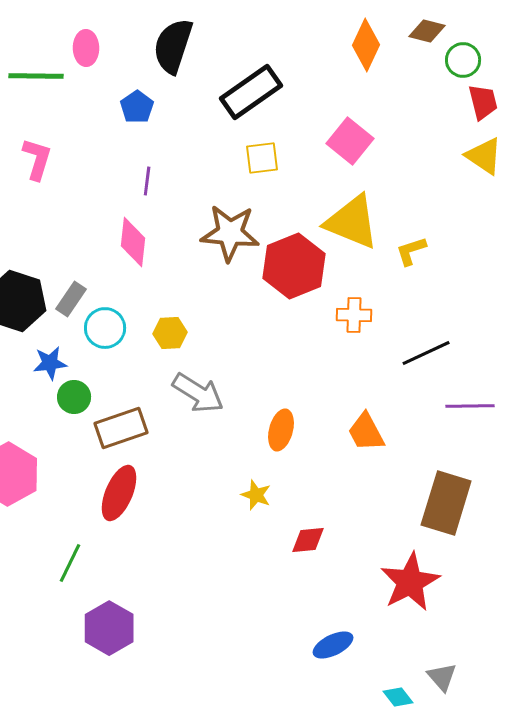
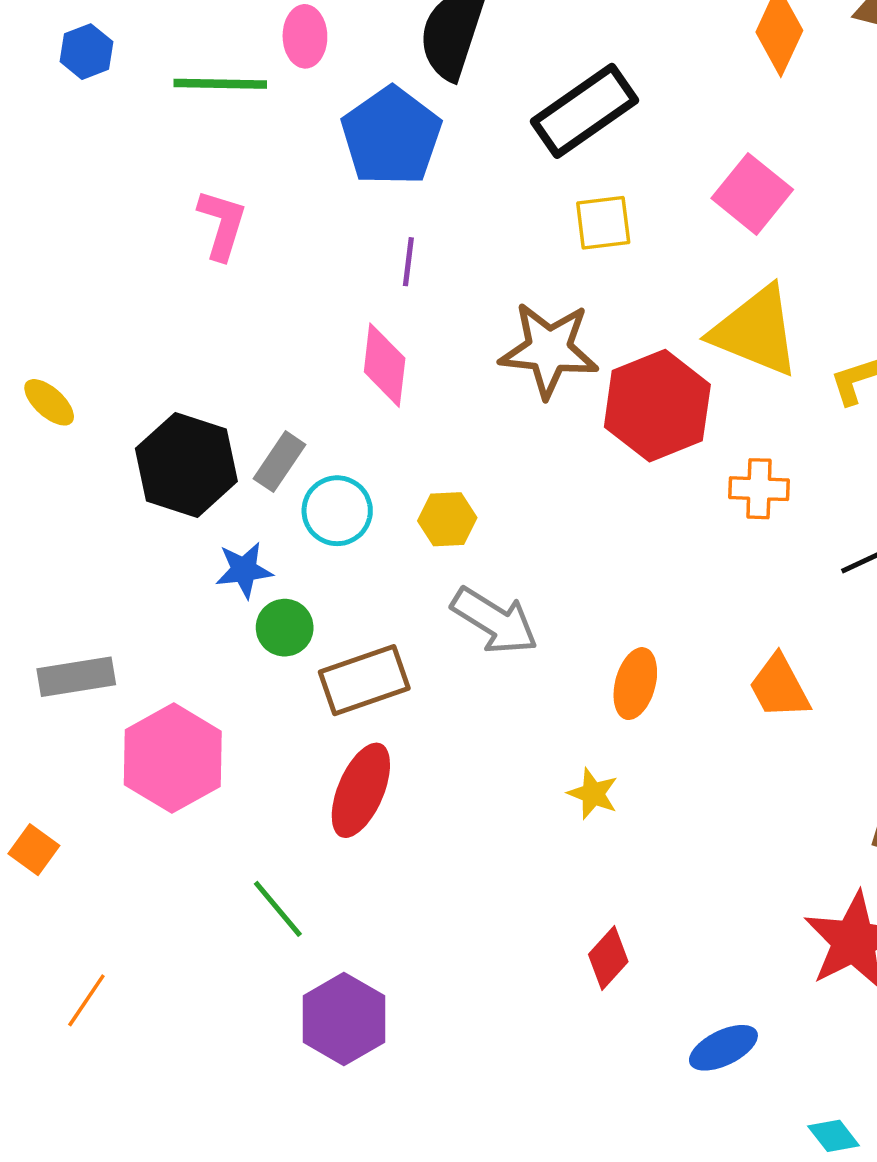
blue pentagon: (137, 107) -> (391, 136), size x1.8
red diamond: (308, 540) -> (608, 958), moved, turned -42
green line: (70, 563) -> (278, 909), turned -66

